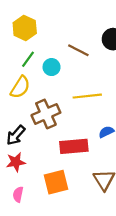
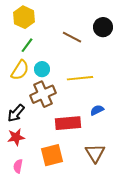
cyan circle: (52, 67) -> (42, 69), moved

